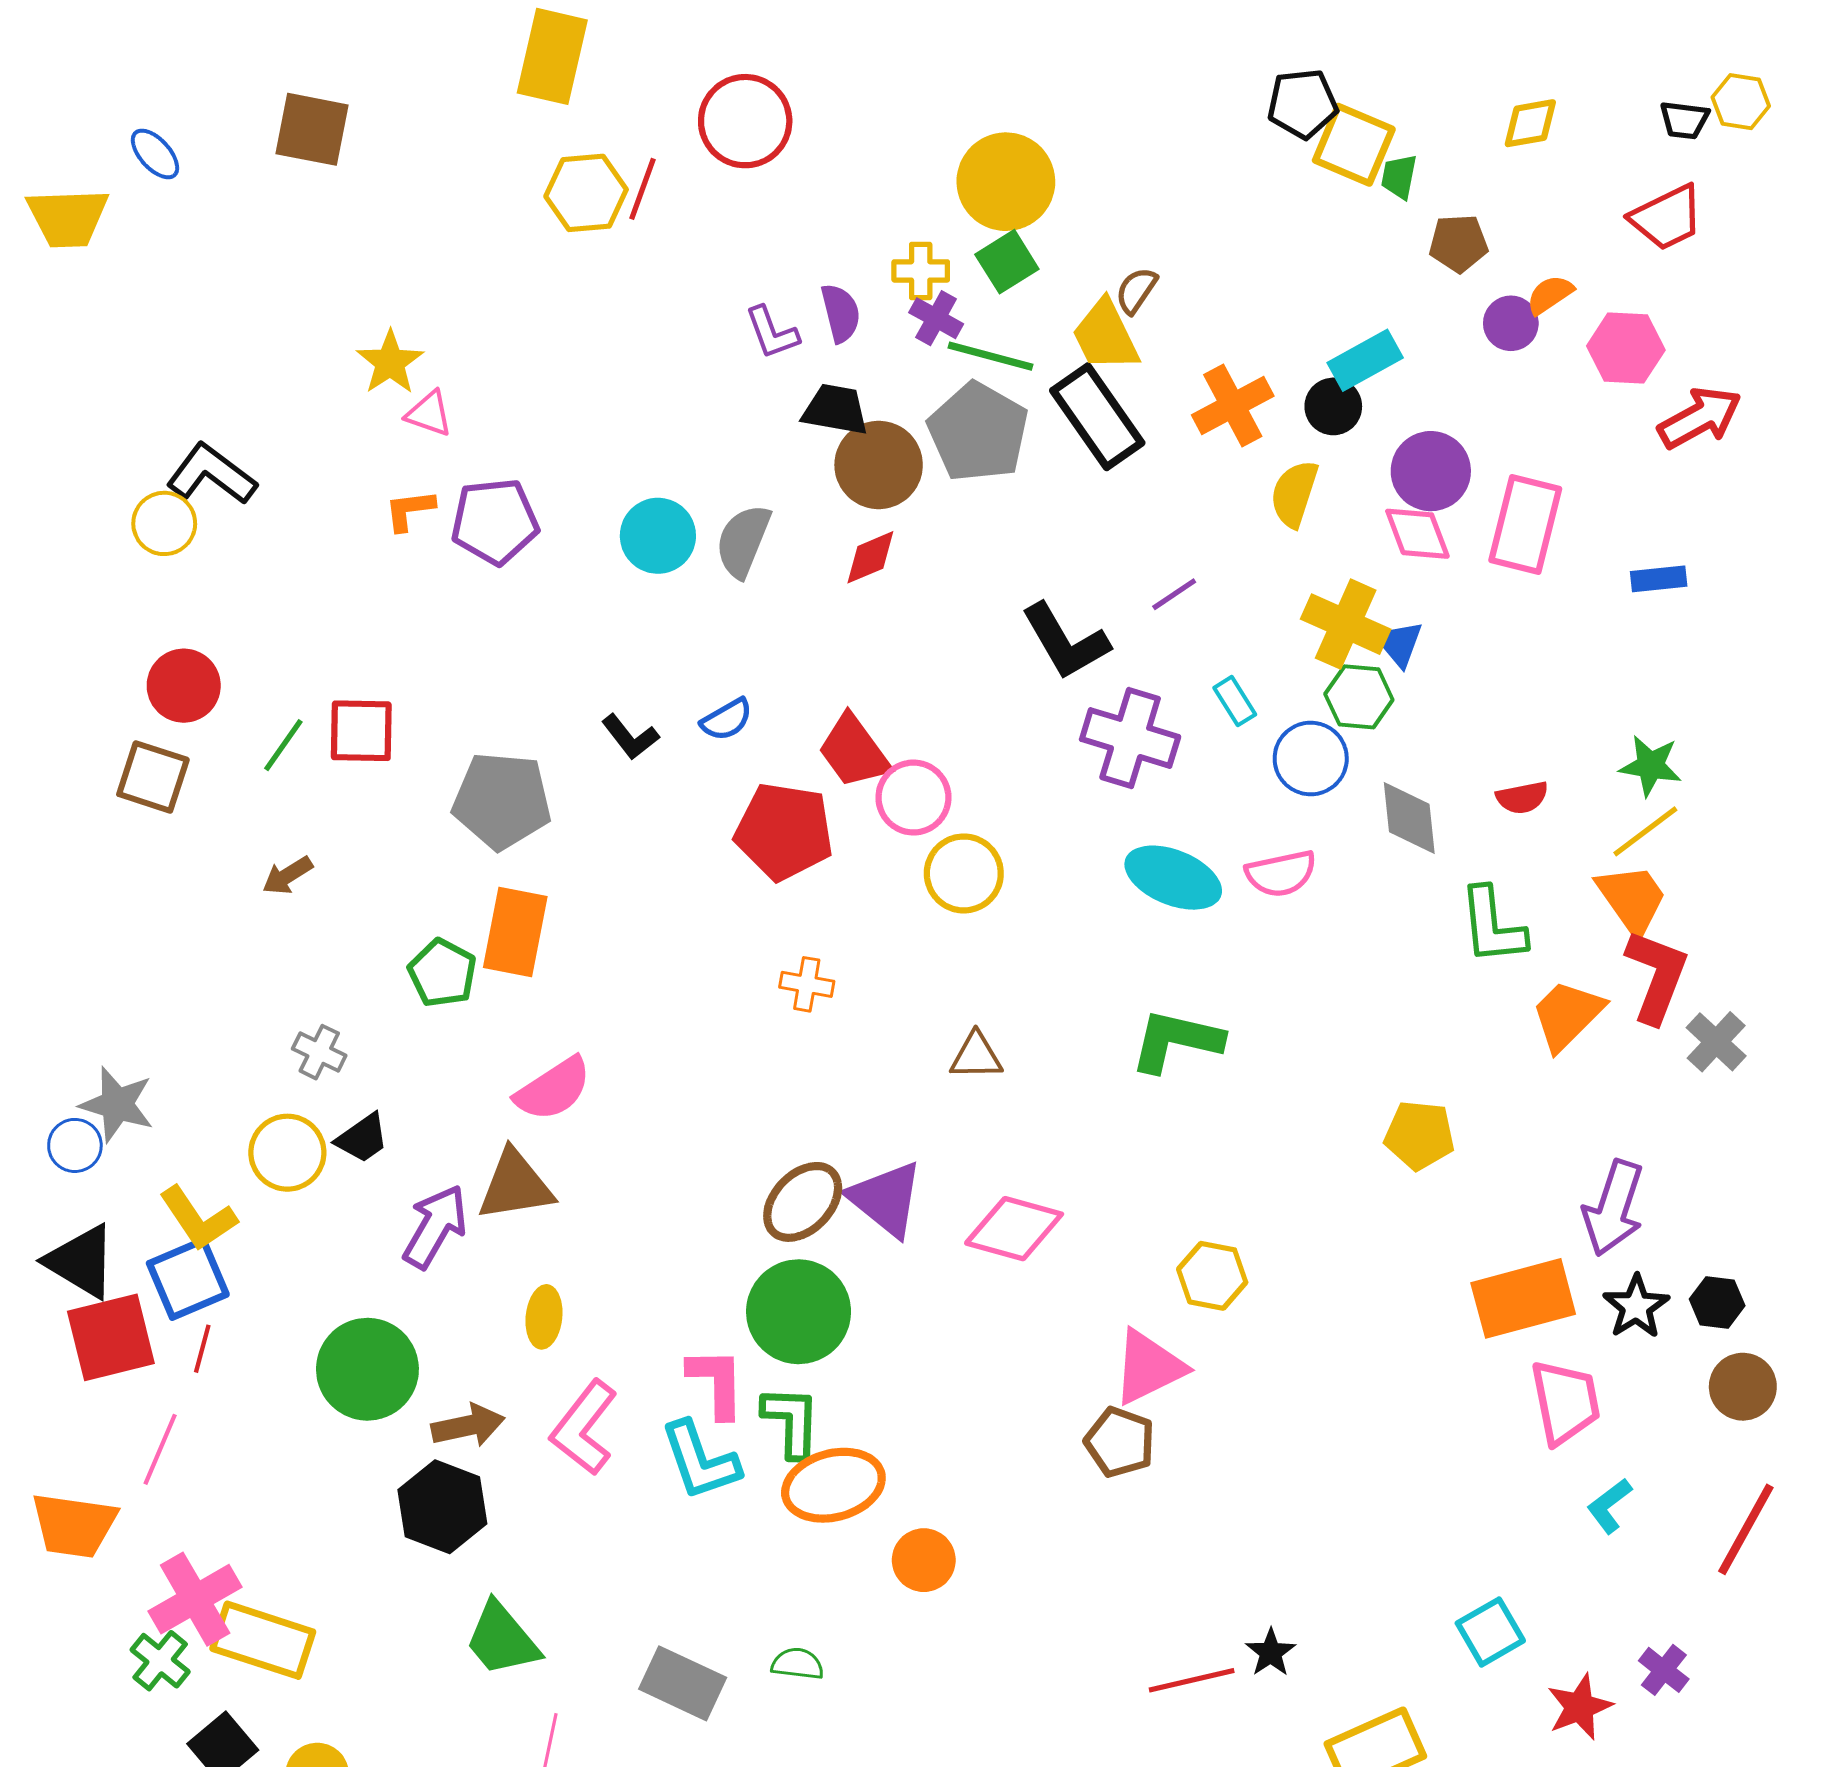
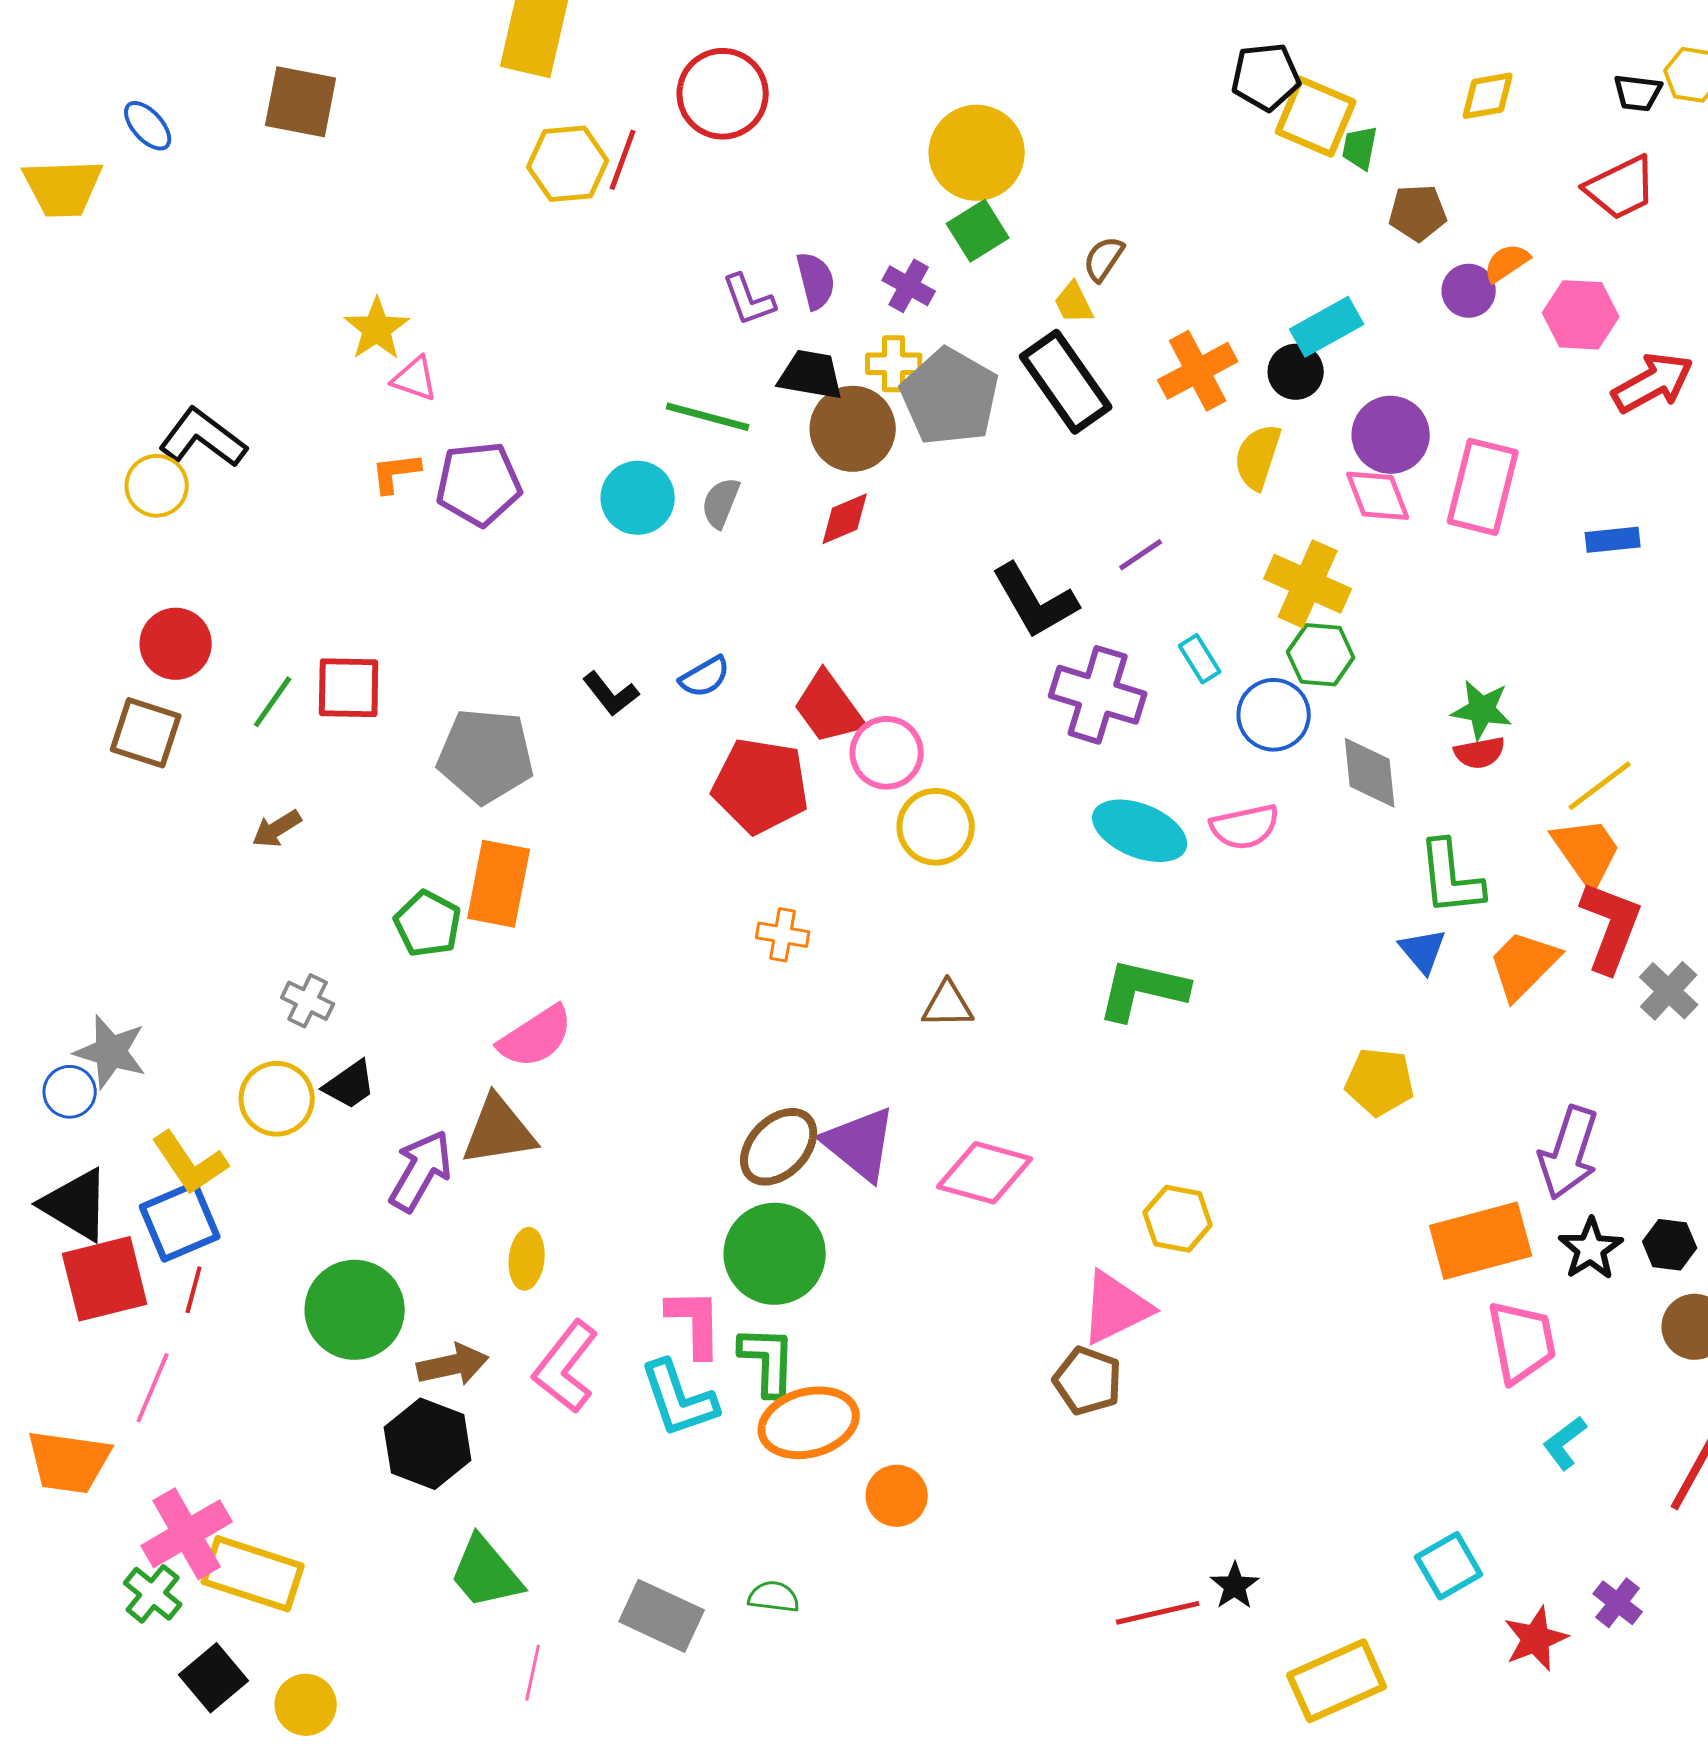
yellow cross: (921, 271) -> (894, 364), moved
yellow trapezoid: (1105, 336) -> (1074, 303), size x0.6
green line: (990, 356) -> (708, 417), moved
gray semicircle: (743, 541) -> (721, 503), size x0.7
blue triangle: (1399, 644) -> (1423, 951), moved
green star: (1650, 766) -> (1482, 710), moved

